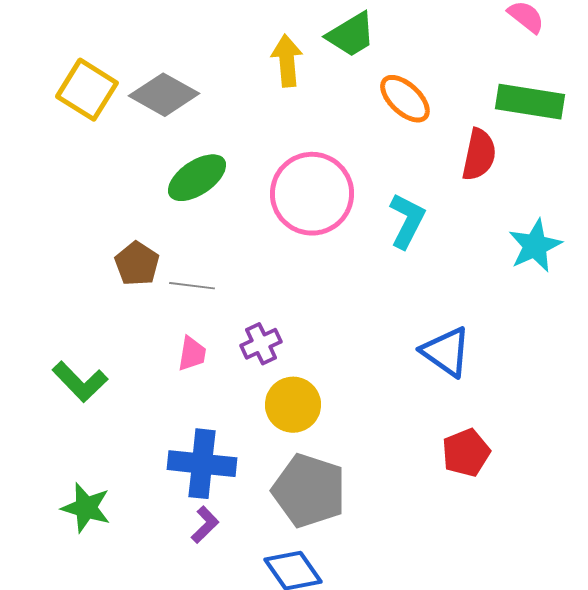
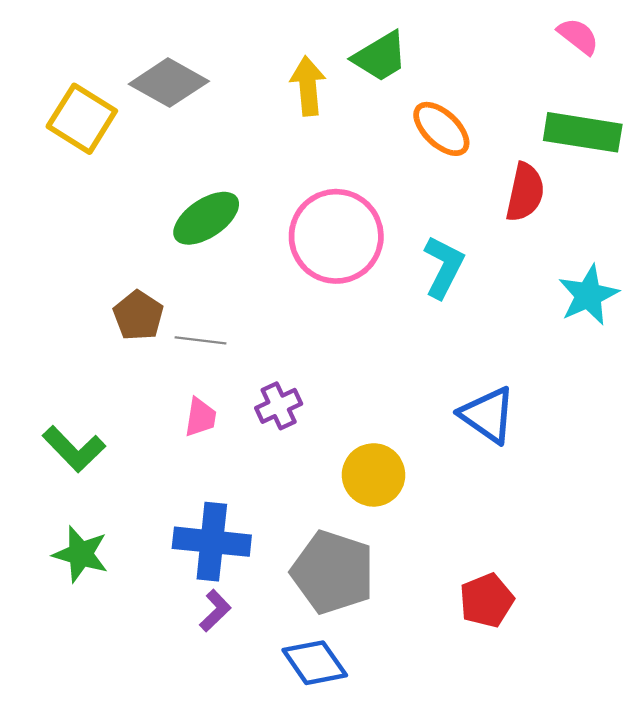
gray diamond: (164, 95) -> (169, 83), moved
yellow circle: (293, 405) -> (374, 475), moved
red pentagon: (466, 453) -> (487, 600), moved
green star: (86, 508) -> (81, 554), moved

